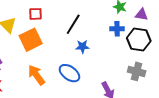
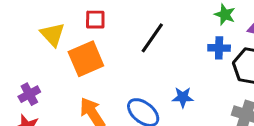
blue star: (82, 47) -> (183, 97), moved

